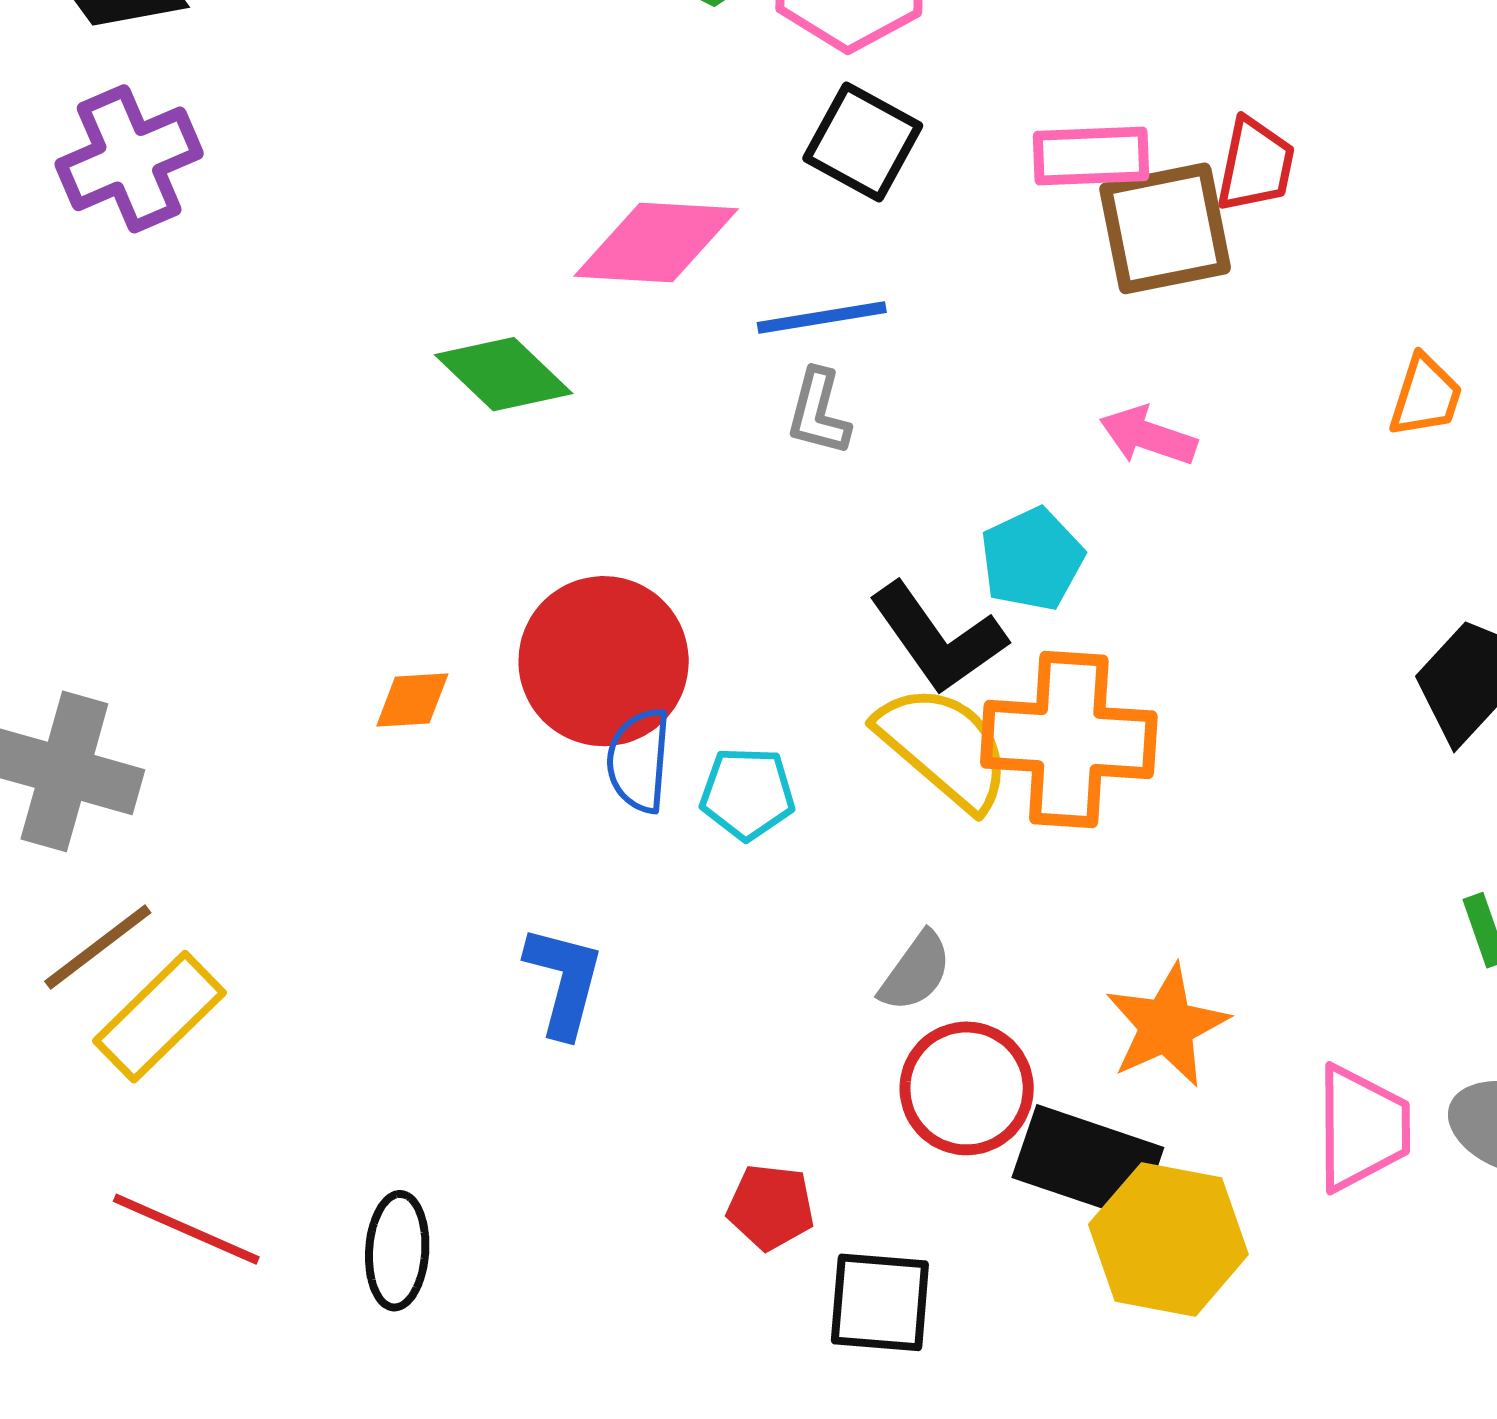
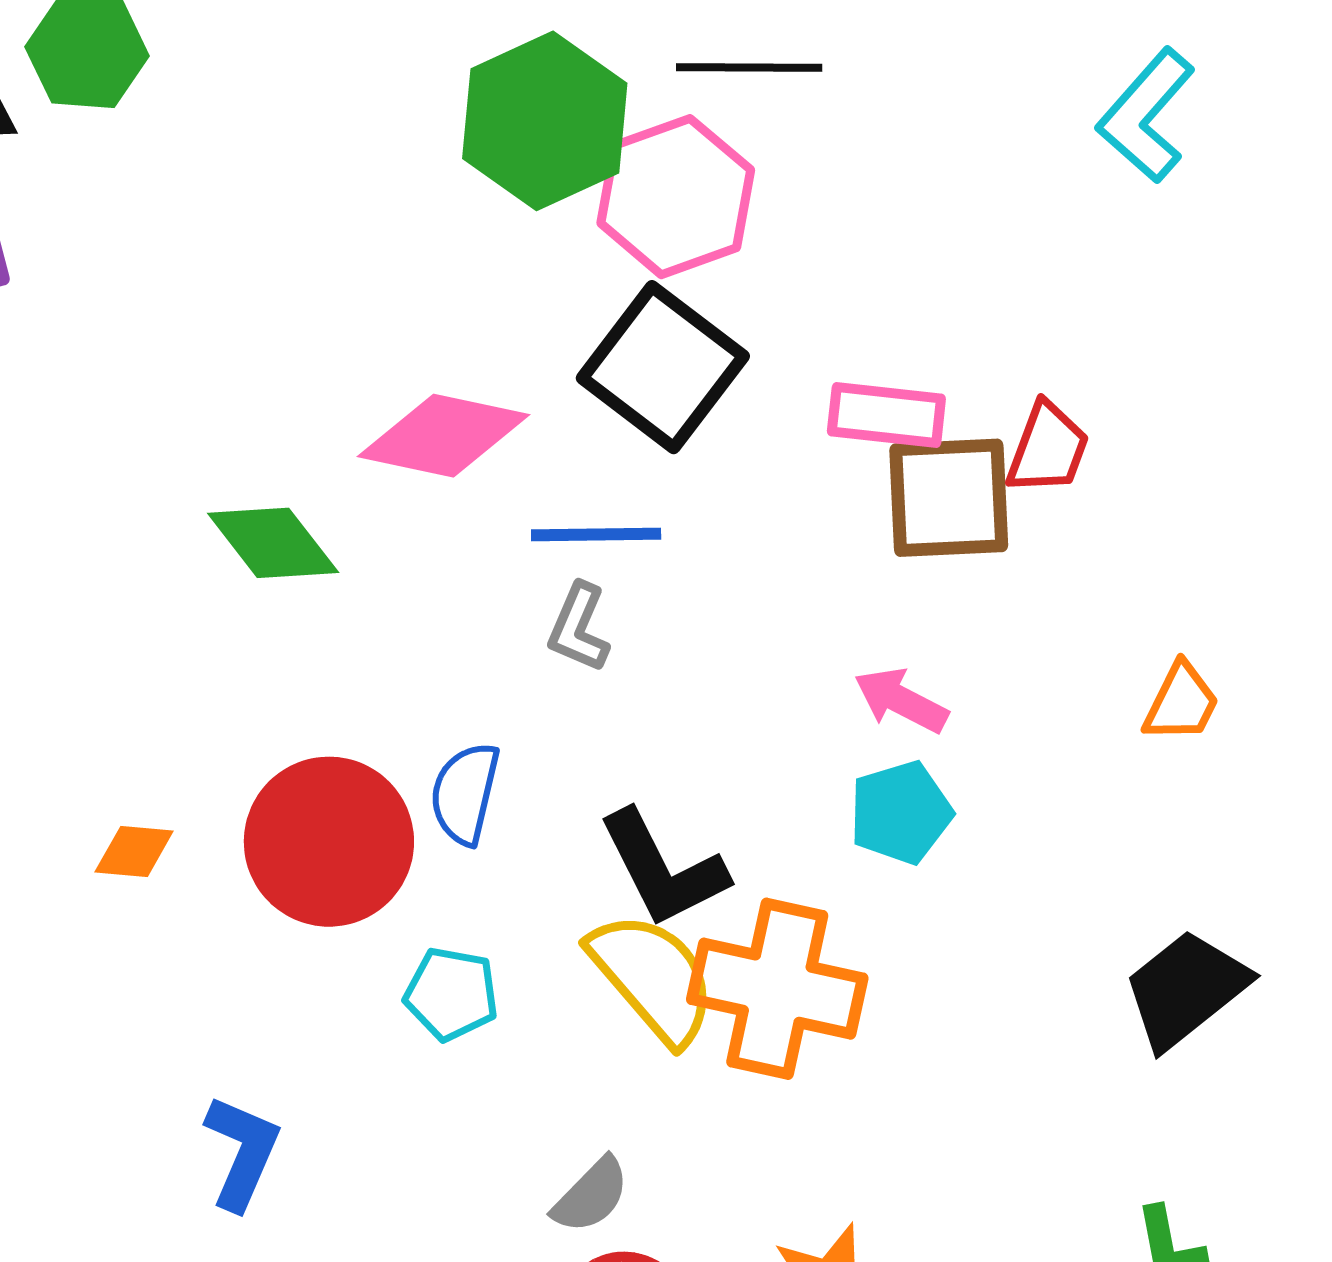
black square: (863, 142) -> (663, 367), size x1.4
cyan pentagon: (1032, 559) -> (901, 813), moved
blue semicircle: (639, 760) -> (465, 793), moved

